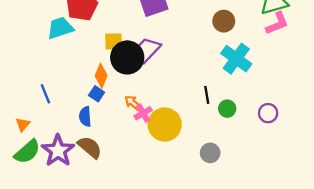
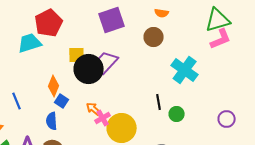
brown circle: (224, 21) -> (154, 37), moved
orange diamond: (101, 76) -> (54, 86), moved
purple circle: (268, 113) -> (227, 119), moved

